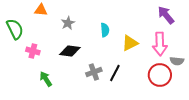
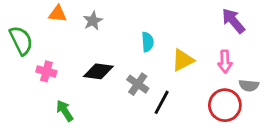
gray star: (68, 23) -> (93, 21), moved
pink arrow: (160, 44) -> (225, 62), size x0.7
gray cross: (94, 72) -> (138, 84), moved, turned -35

